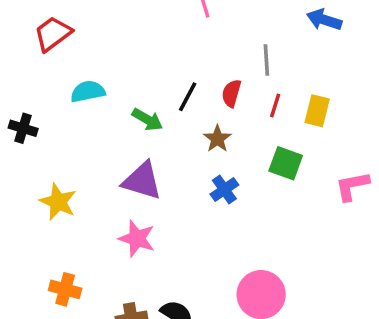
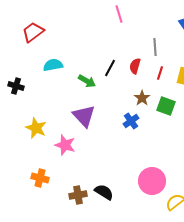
brown star: (217, 139) -> (142, 98), moved
purple triangle: (142, 181) -> (84, 116), turned 30
pink star: (137, 239) -> (65, 145), moved

